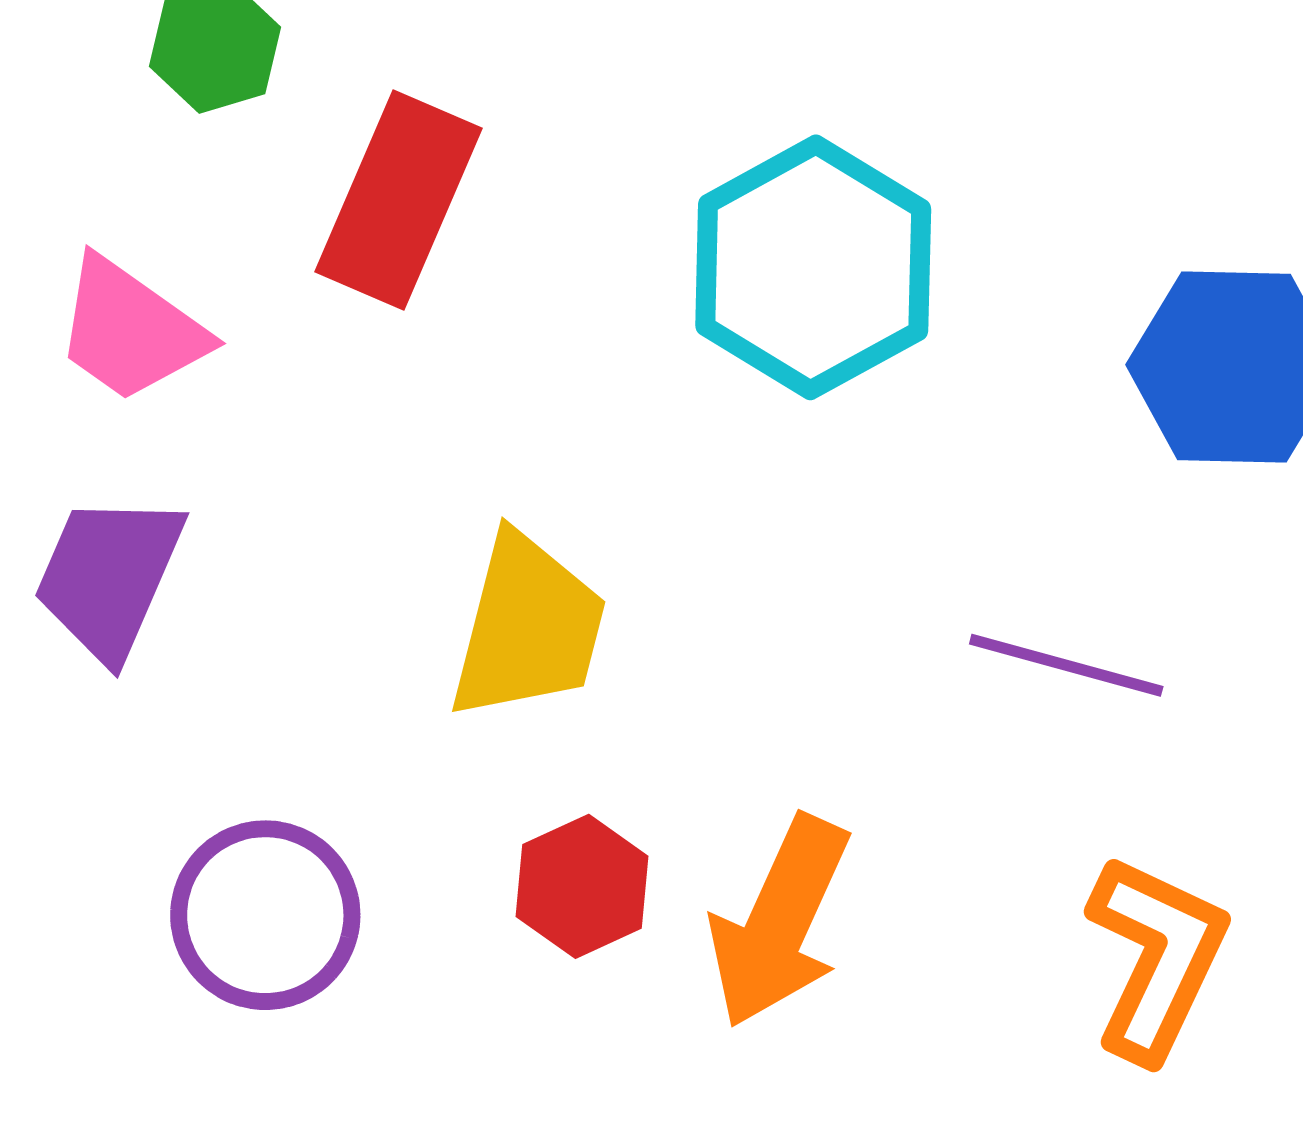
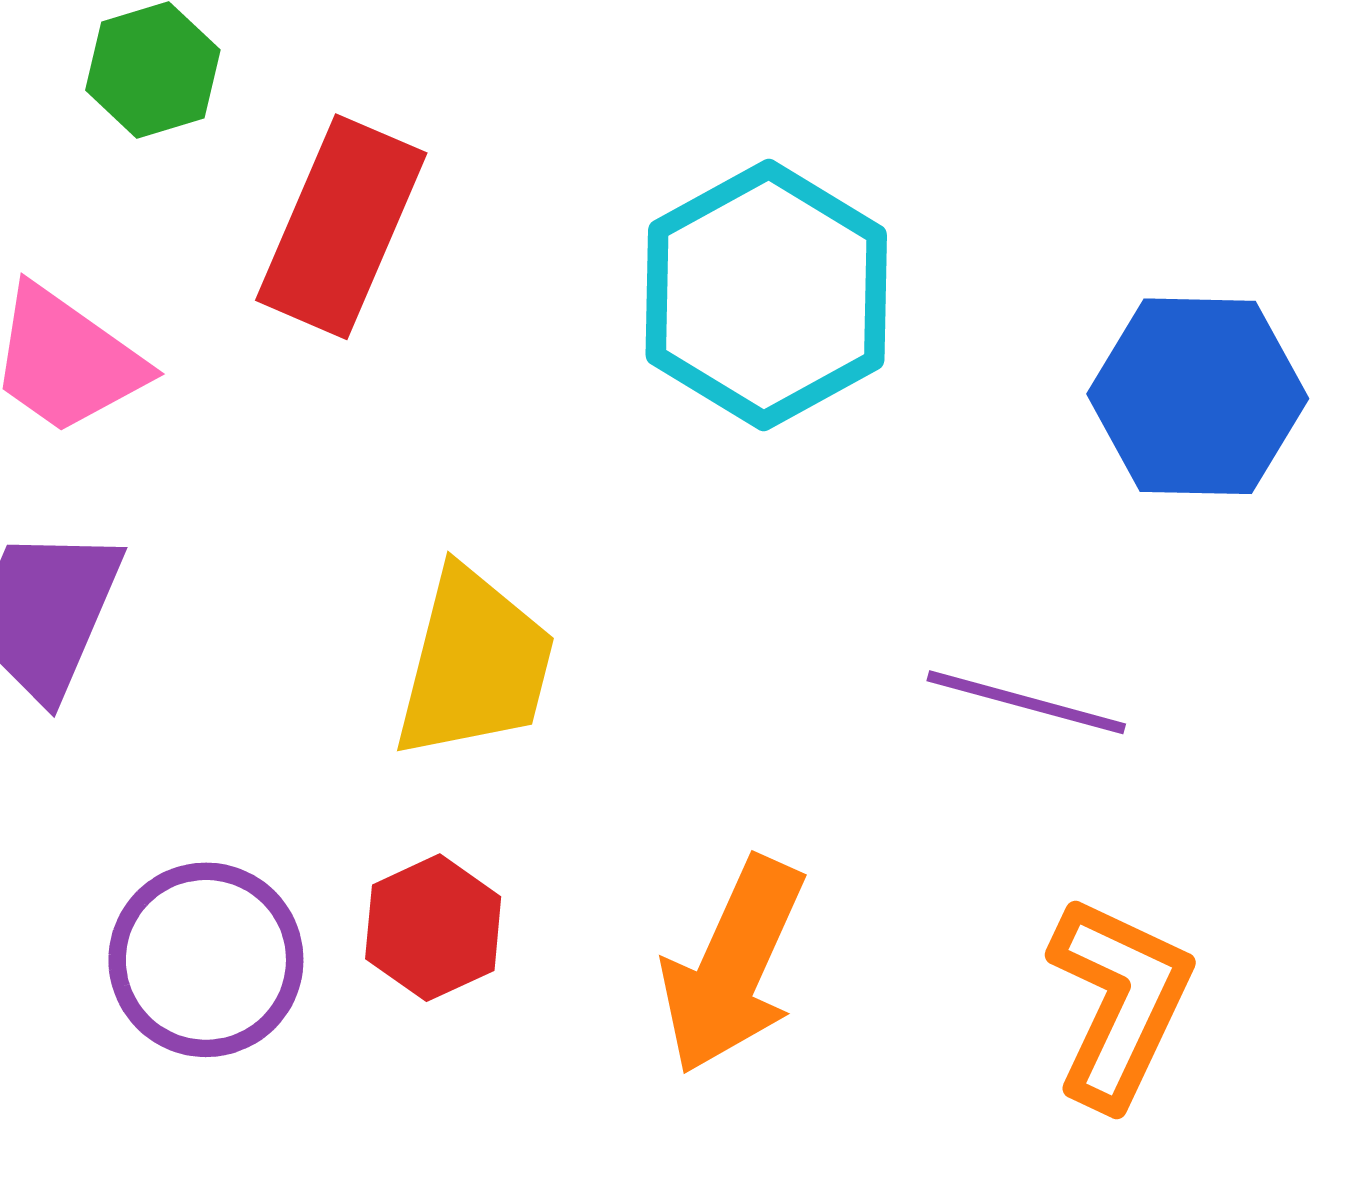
red hexagon: (582, 886) -> (433, 928), moved

